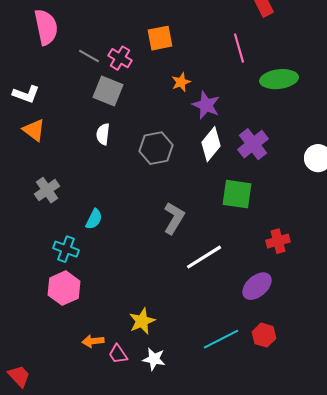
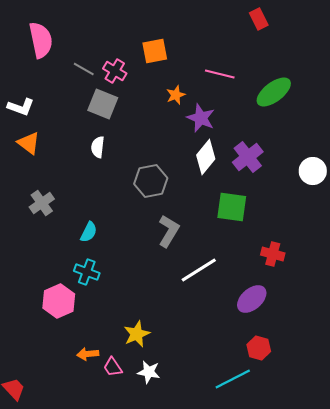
pink line: (239, 48) -> (220, 74), moved, turned -60
green ellipse: (279, 79) -> (274, 92), turned -30
gray hexagon: (156, 148) -> (151, 181), moved
red cross: (278, 241) -> (273, 254), turned 30
cyan cross: (66, 249) -> (87, 272), moved
cyan line: (221, 339) -> (233, 379), moved

